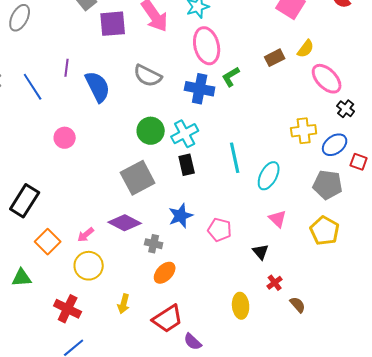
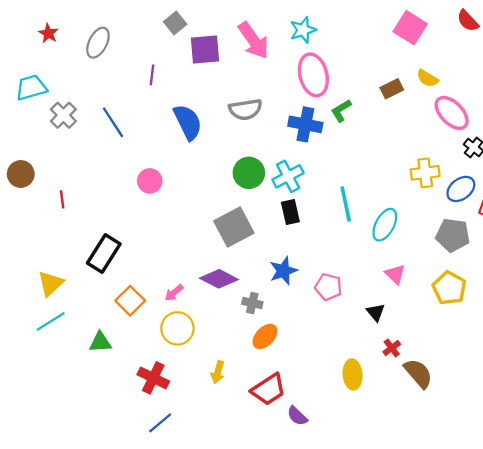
yellow semicircle: (306, 49) -> (427, 78), turned 84
purple line: (67, 68) -> (152, 75), moved
gray semicircle: (148, 76) -> (245, 109), turned -36
brown semicircle: (298, 305) -> (418, 373), size x1.6

